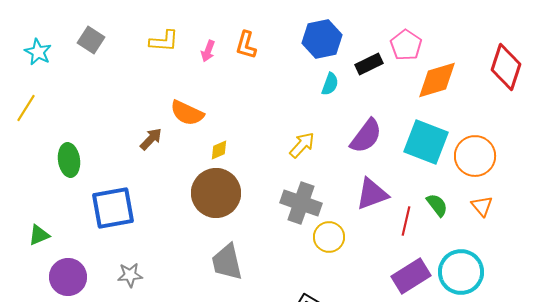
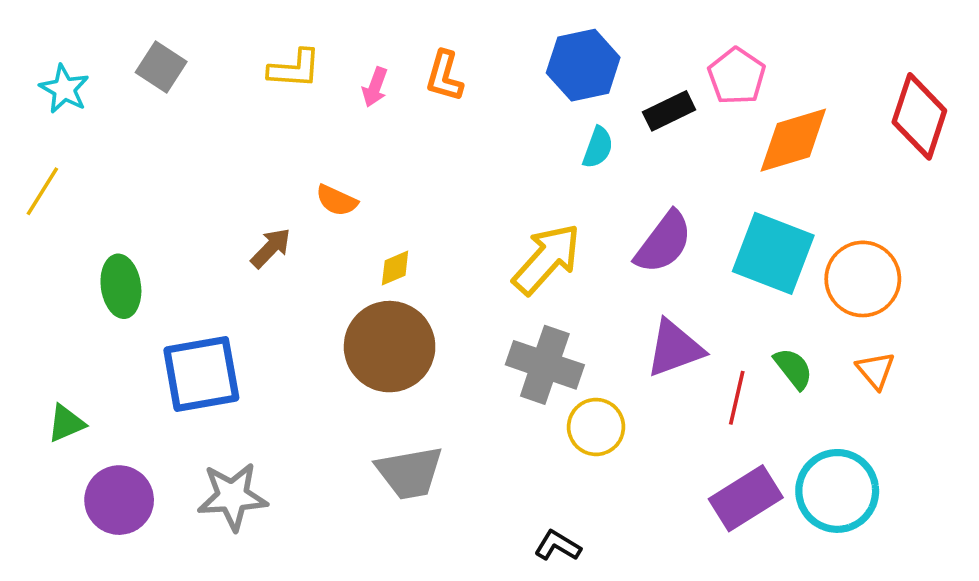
orange semicircle: (187, 113) -> (337, 200), size x0.7
yellow arrow: (302, 145) -> (547, 259), size x1.5
gray trapezoid: (227, 262) -> (410, 473), turned -87
gray star: (130, 275) -> (232, 496), size x1.5

